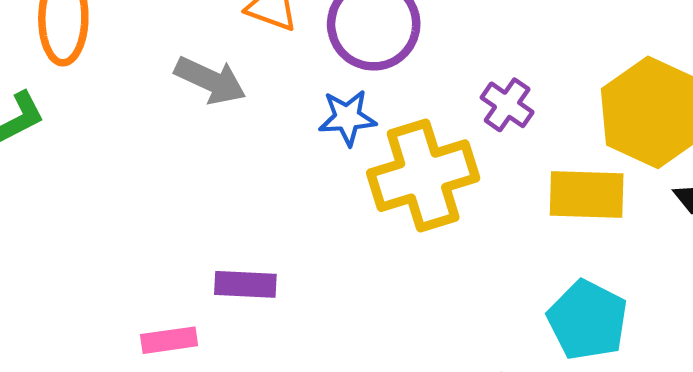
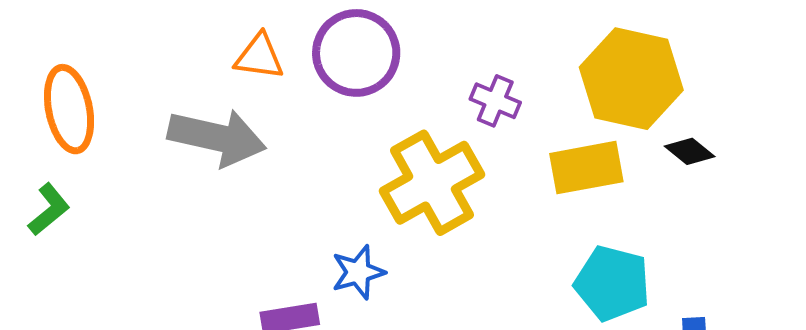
gray arrow: (210, 80) -> (217, 137), size x1.4
blue star: (347, 118) -> (358, 272), moved

